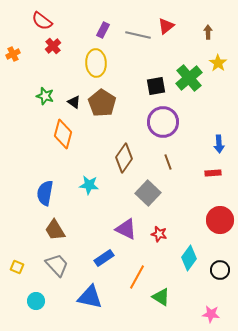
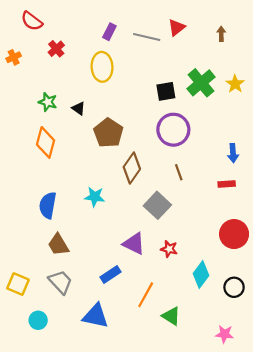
red semicircle: (42, 21) -> (32, 21), moved
yellow star: (218, 63) -> (235, 84), moved
brown pentagon: (102, 103) -> (108, 133), moved
orange diamond: (63, 134) -> (46, 142), moved
yellow square: (17, 267) -> (18, 284), size x1.5

